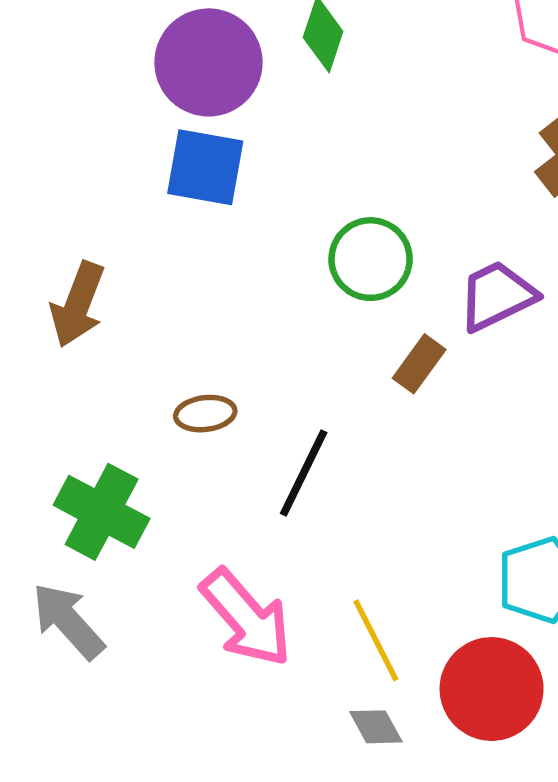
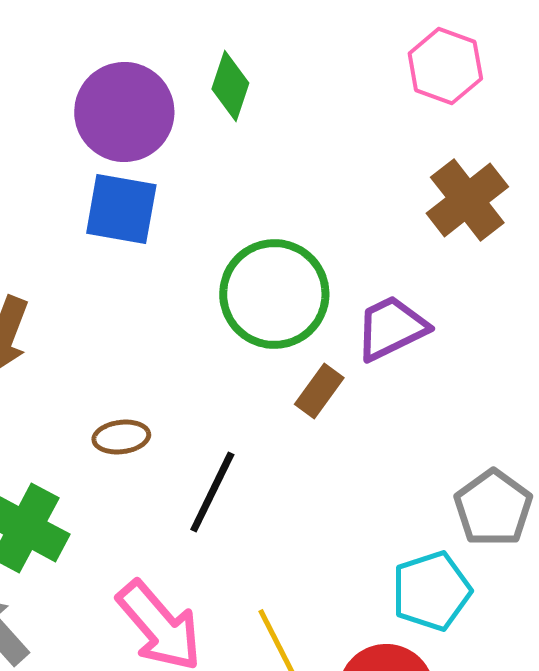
green circle: (371, 259) -> (274, 294), size x1.4

